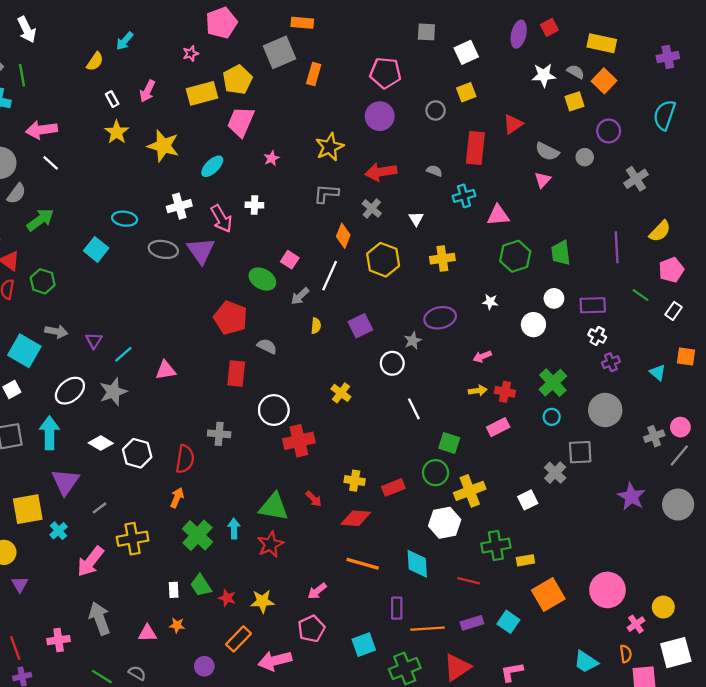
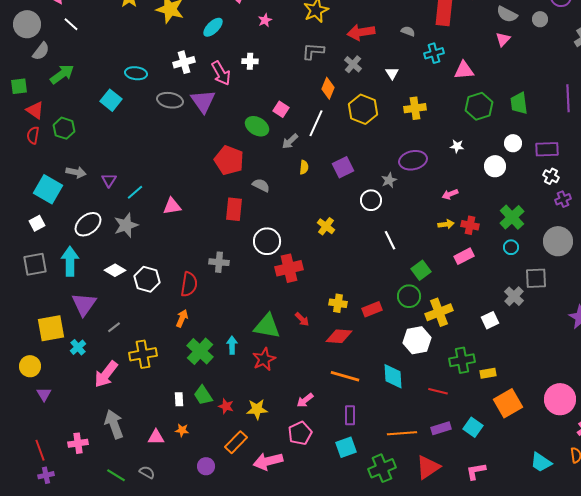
green square: (449, 443) -> (421, 270), turned 36
purple rectangle: (397, 608) -> (350, 415), moved

